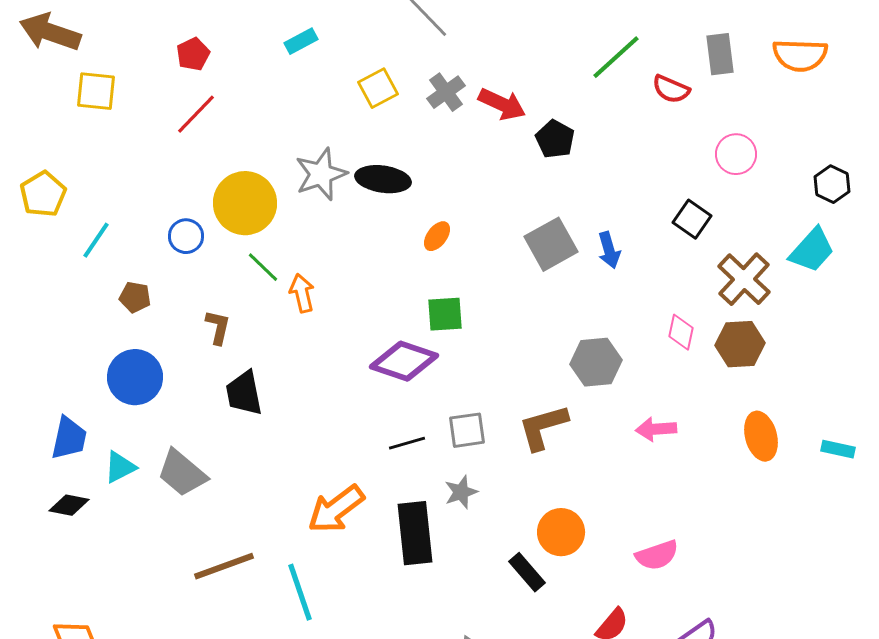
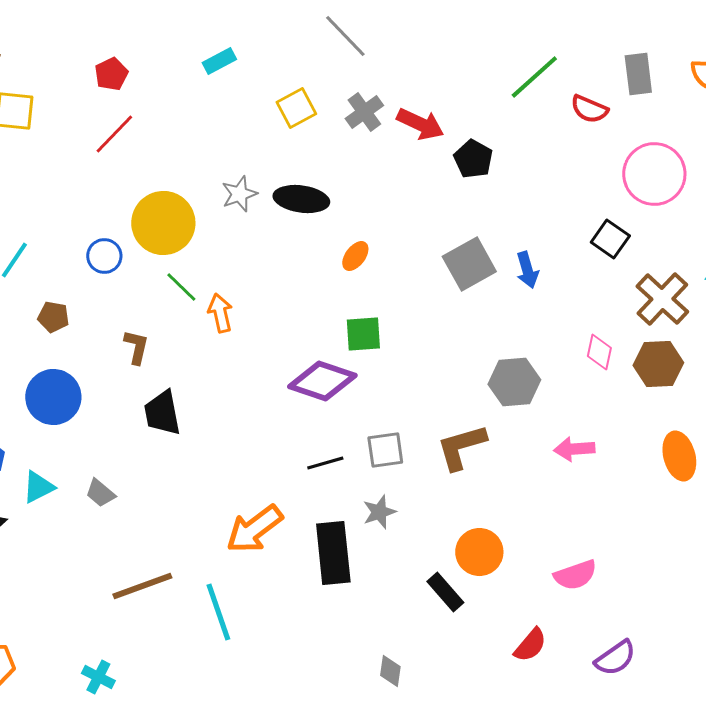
pink circle: (736, 154) -> (654, 174), size x1.5
gray star: (321, 174) -> (239, 194), size x0.7
gray trapezoid: (182, 473) -> (100, 493), size x0.6

